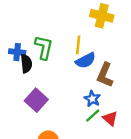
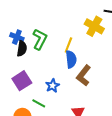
blue semicircle: (86, 60) -> (71, 59), turned -84
blue star: (92, 99) -> (53, 86), moved
green line: (93, 115) -> (39, 103), moved, turned 56

